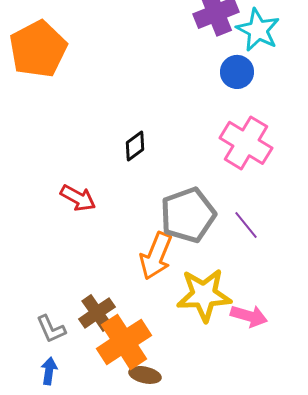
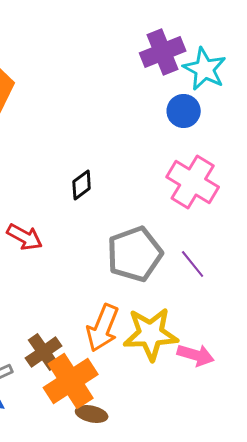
orange arrow: (156, 256) -> (103, 328), moved

